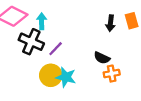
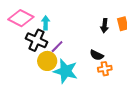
yellow circle: (51, 75) -> (47, 61), moved
cyan star: (66, 77) -> (66, 71), size x1.4

